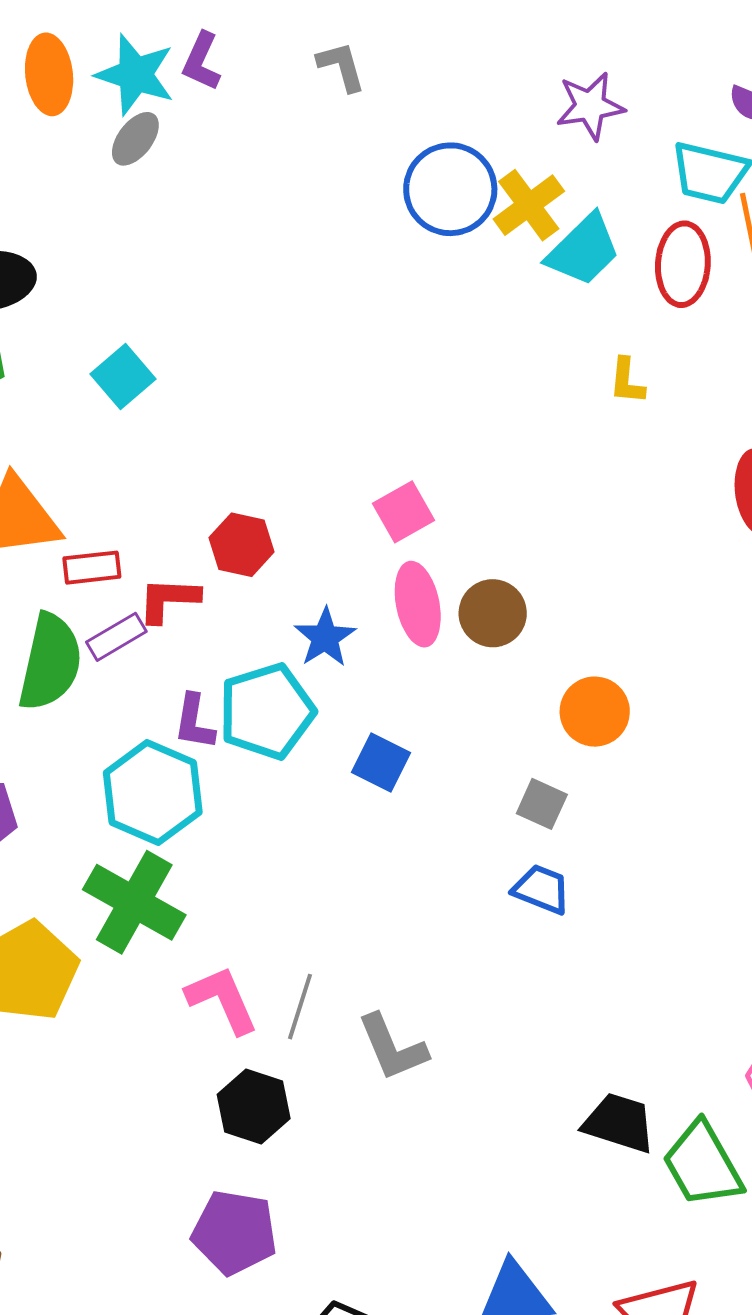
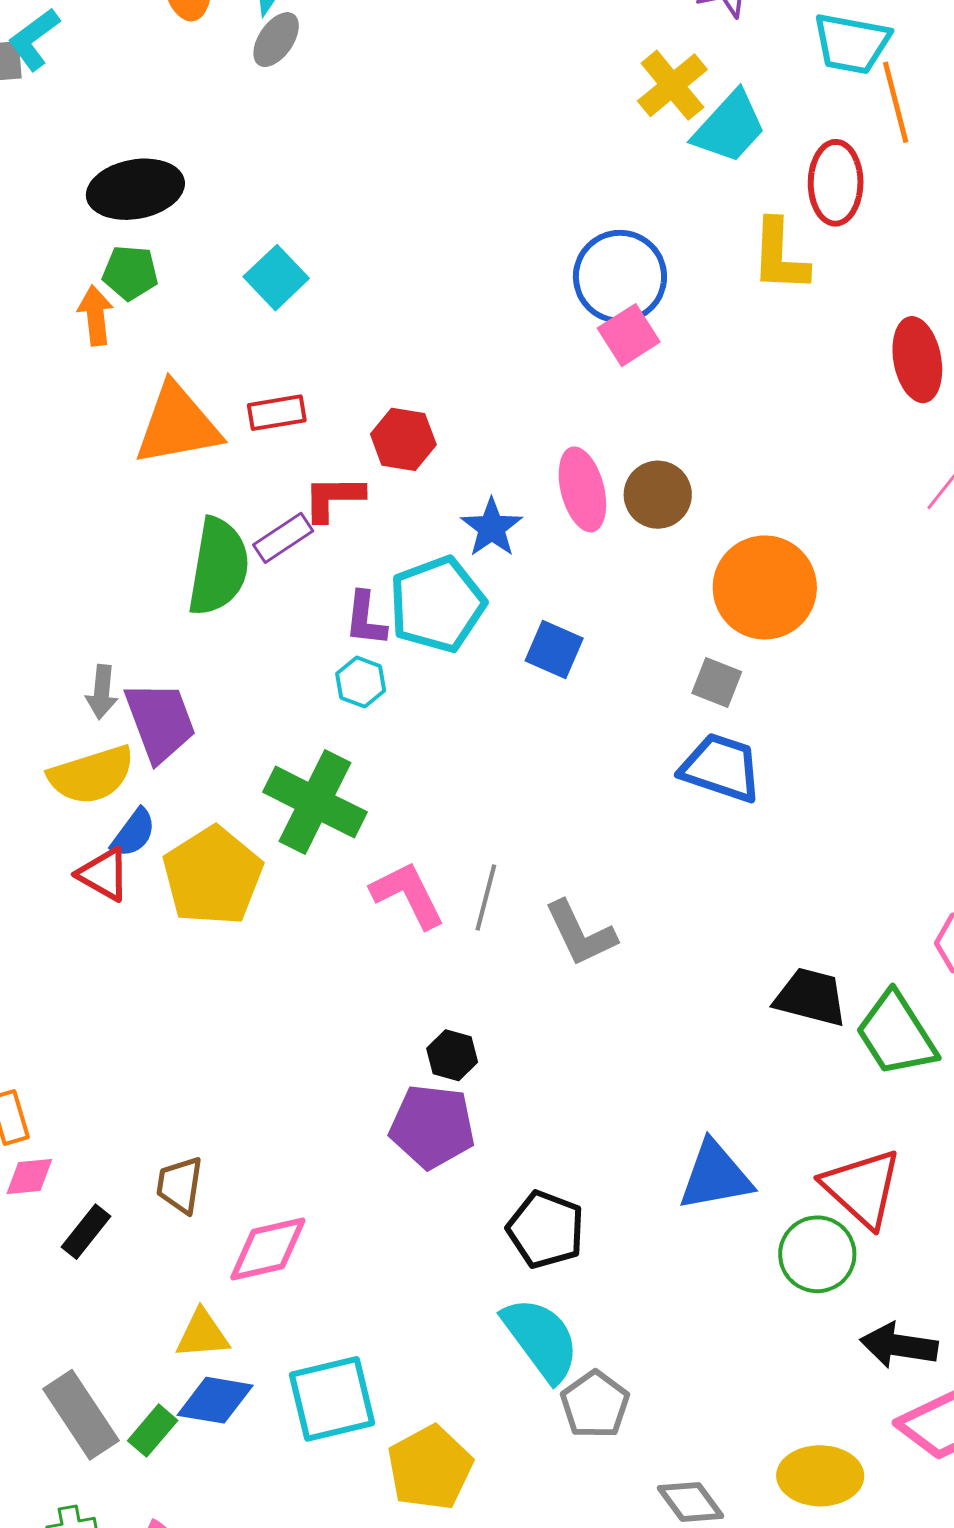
blue circle: (450, 189) -> (620, 277), moved
red ellipse: (683, 264) -> (836, 183), moved
yellow L-shape: (627, 381) -> (780, 256), size x1.6
pink square: (403, 512) -> (629, 335), moved
red rectangle: (92, 568) -> (277, 413), moved
orange circle: (595, 712) -> (765, 587), size x1.5
cyan hexagon: (153, 792) -> (361, 682), moved, size x0.5
blue trapezoid: (541, 889) -> (721, 768), size x1.4
black hexagon: (254, 1107) -> (452, 1055), moved, size x0.7

